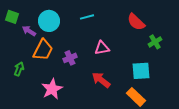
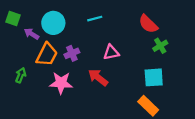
green cross: (155, 42) -> (160, 46), moved
purple cross: (70, 58) -> (72, 53), moved
red arrow: (101, 80) -> (98, 77), moved
pink star: (52, 89) -> (61, 83), moved, turned 30

